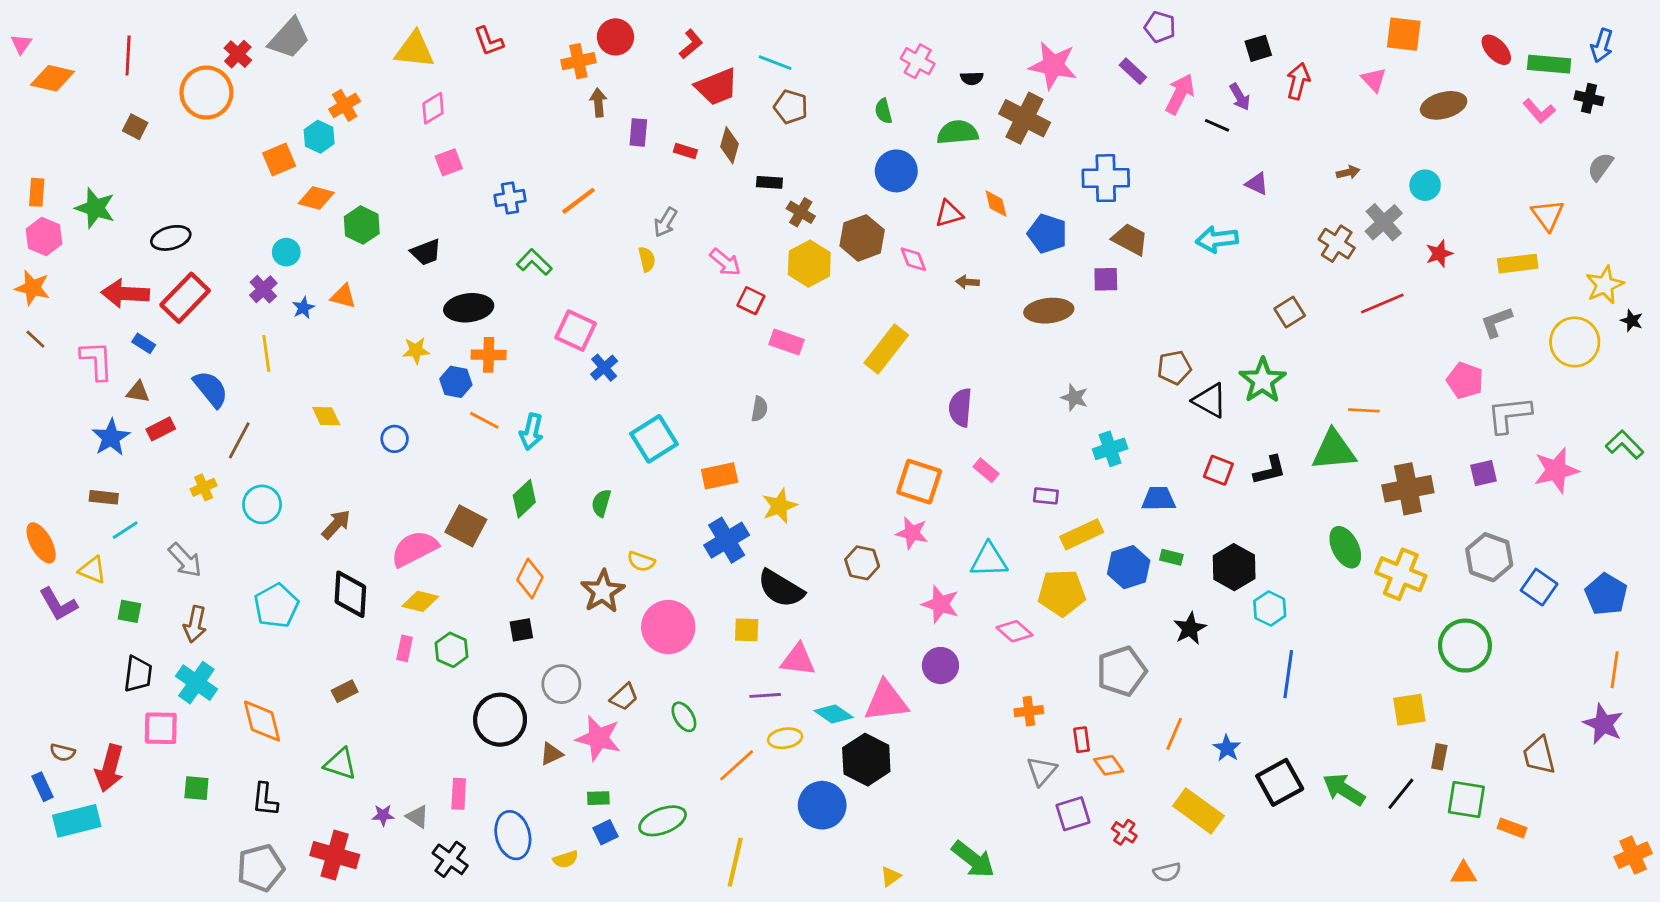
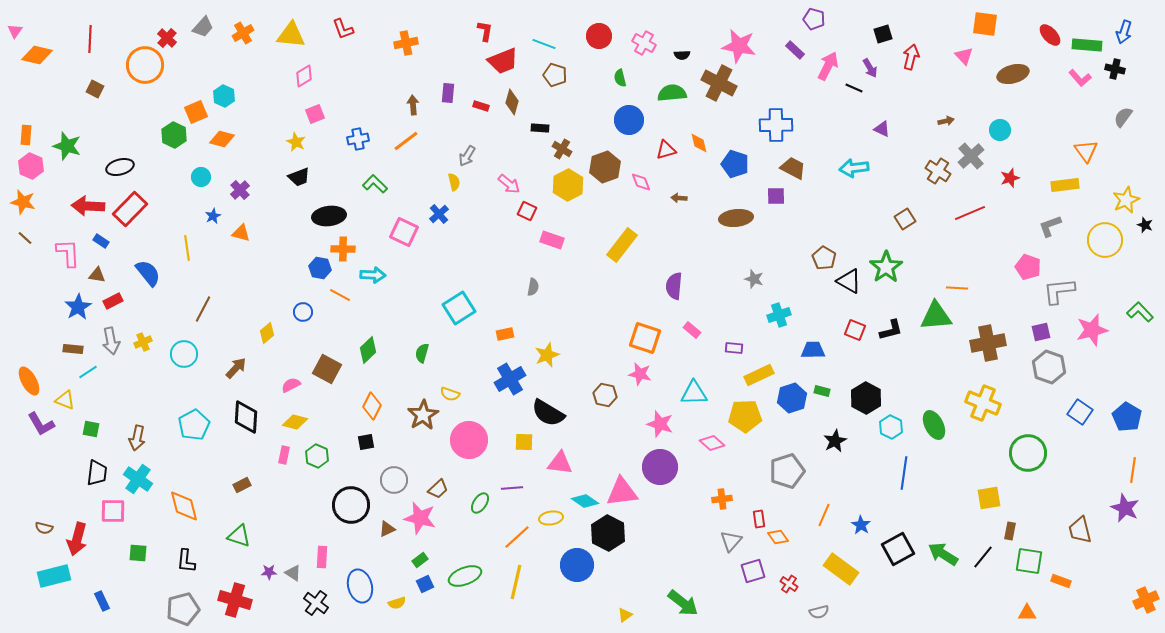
red circle: (615, 37) -> (599, 36), moved
gray trapezoid: (289, 38) -> (203, 27), size x0.7
red L-shape: (691, 44) -> (485, 31), turned -40
brown arrow: (598, 103) -> (413, 105), moved
orange cross: (345, 105) -> (243, 33), moved
green hexagon: (362, 225) -> (174, 135), moved
purple cross: (263, 289) -> (240, 190), moved
orange triangle: (343, 296) -> (241, 233), moved
yellow star: (416, 351) -> (296, 142), moved, turned 30
blue cross: (604, 368) -> (439, 214), moved
brown pentagon: (1174, 368) -> (824, 258), turned -30
yellow diamond: (326, 416) -> (267, 333), moved, turned 75
cyan arrow: (531, 432) -> (373, 275), moved, turned -100
blue circle: (395, 439) -> (303, 312), moved
brown line: (239, 440) -> (203, 309), moved
orange rectangle: (720, 476) -> (505, 334), size x0.7
green ellipse: (1345, 547) -> (934, 425), moved
pink semicircle: (415, 549) -> (291, 385), size x0.6
gray hexagon: (1489, 557) -> (1049, 367), moved
gray arrow: (185, 560) -> (111, 341), moved, turned 32
purple circle: (940, 666) -> (660, 467), size x1.4
purple line: (765, 695) -> (512, 488), moved
green ellipse: (684, 717) -> (480, 503), turned 65
blue rectangle: (43, 787) -> (102, 601), moved
green rectangle: (598, 798) -> (420, 560), turned -35
yellow line: (735, 862) -> (516, 582), moved

